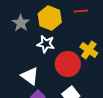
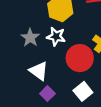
gray star: (21, 23) -> (30, 38), moved

